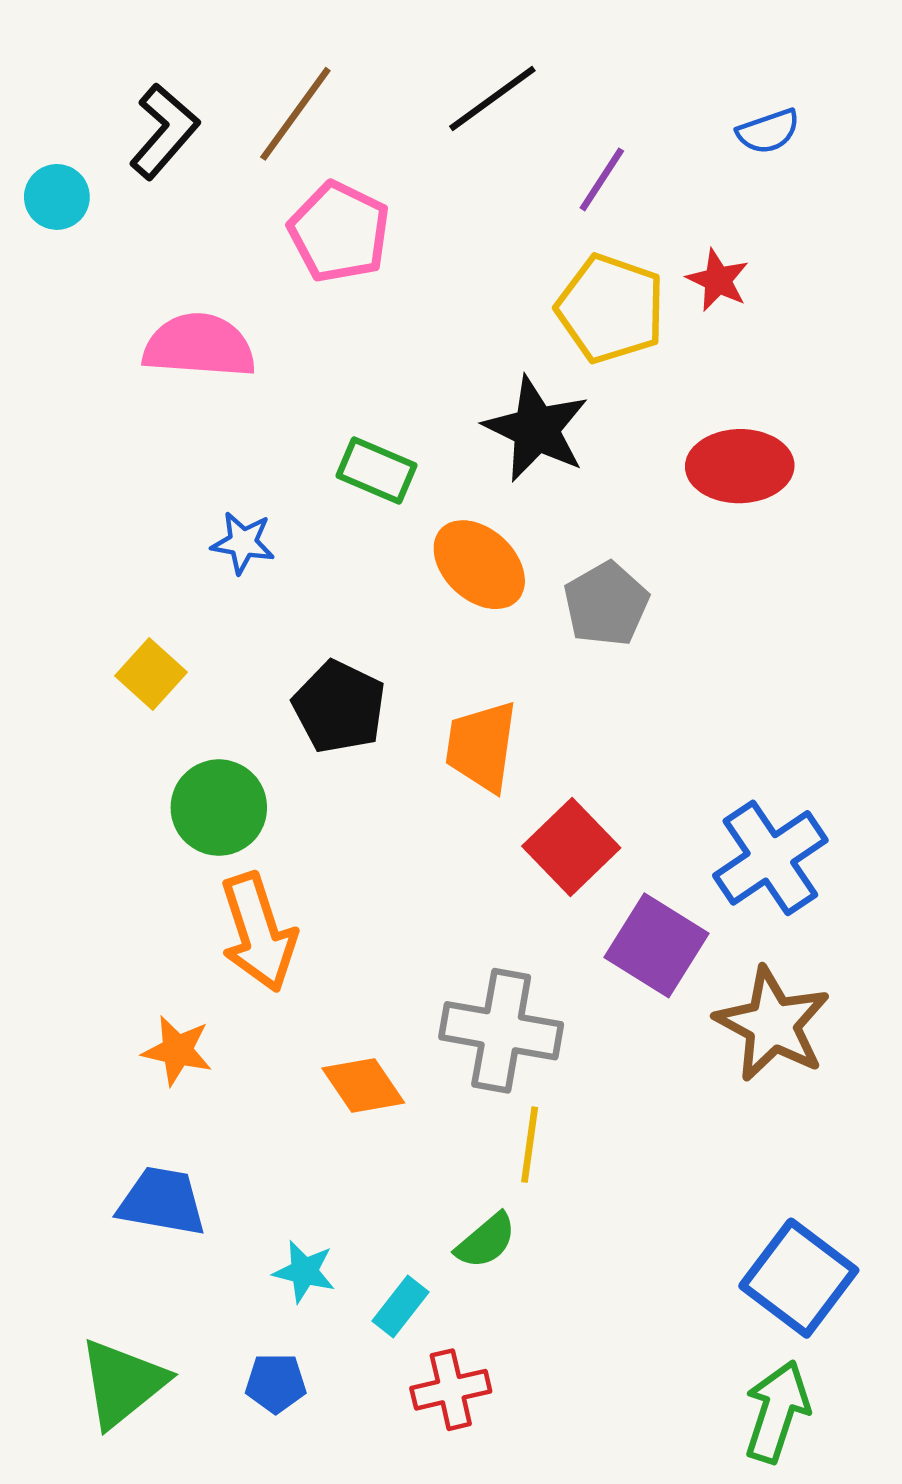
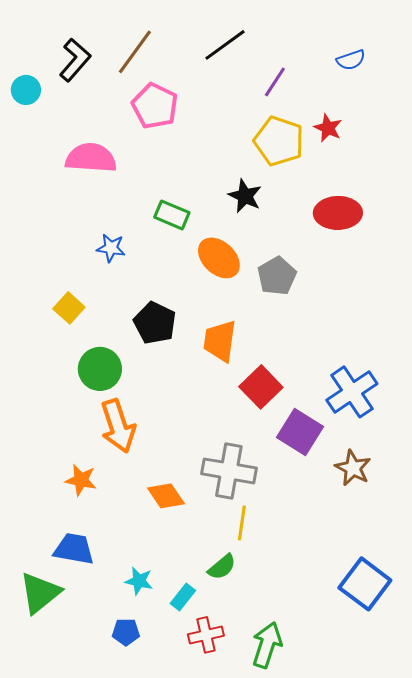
black star: (536, 429) -> (245, 196), size x0.7
brown star: (773, 1024) -> (353, 468), size x0.7
green triangle: (123, 1383) -> (40, 593), moved
green arrow: (777, 1412) -> (267, 645), moved

